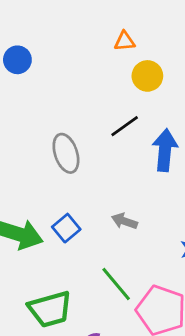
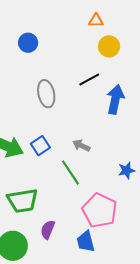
blue circle: (17, 60) -> (28, 43), moved
green line: (116, 284) -> (71, 173), moved

